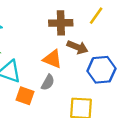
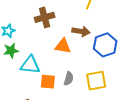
brown cross: (61, 23) -> (45, 17), moved
gray semicircle: (48, 82) -> (69, 79), moved

